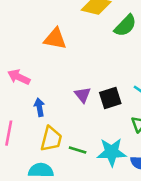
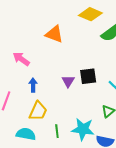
black square: (110, 98) -> (88, 76), moved
green line: (78, 150) -> (57, 131), moved, turned 56

